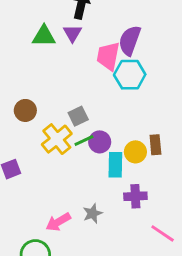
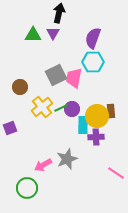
pink trapezoid: (108, 56) -> (74, 78), moved
gray square: (78, 116) -> (56, 75), moved, size x1.5
yellow circle: (135, 152) -> (97, 116), size x1.5
purple cross: (135, 196) -> (96, 137), moved
gray star: (93, 213) -> (67, 159), size x1.5

